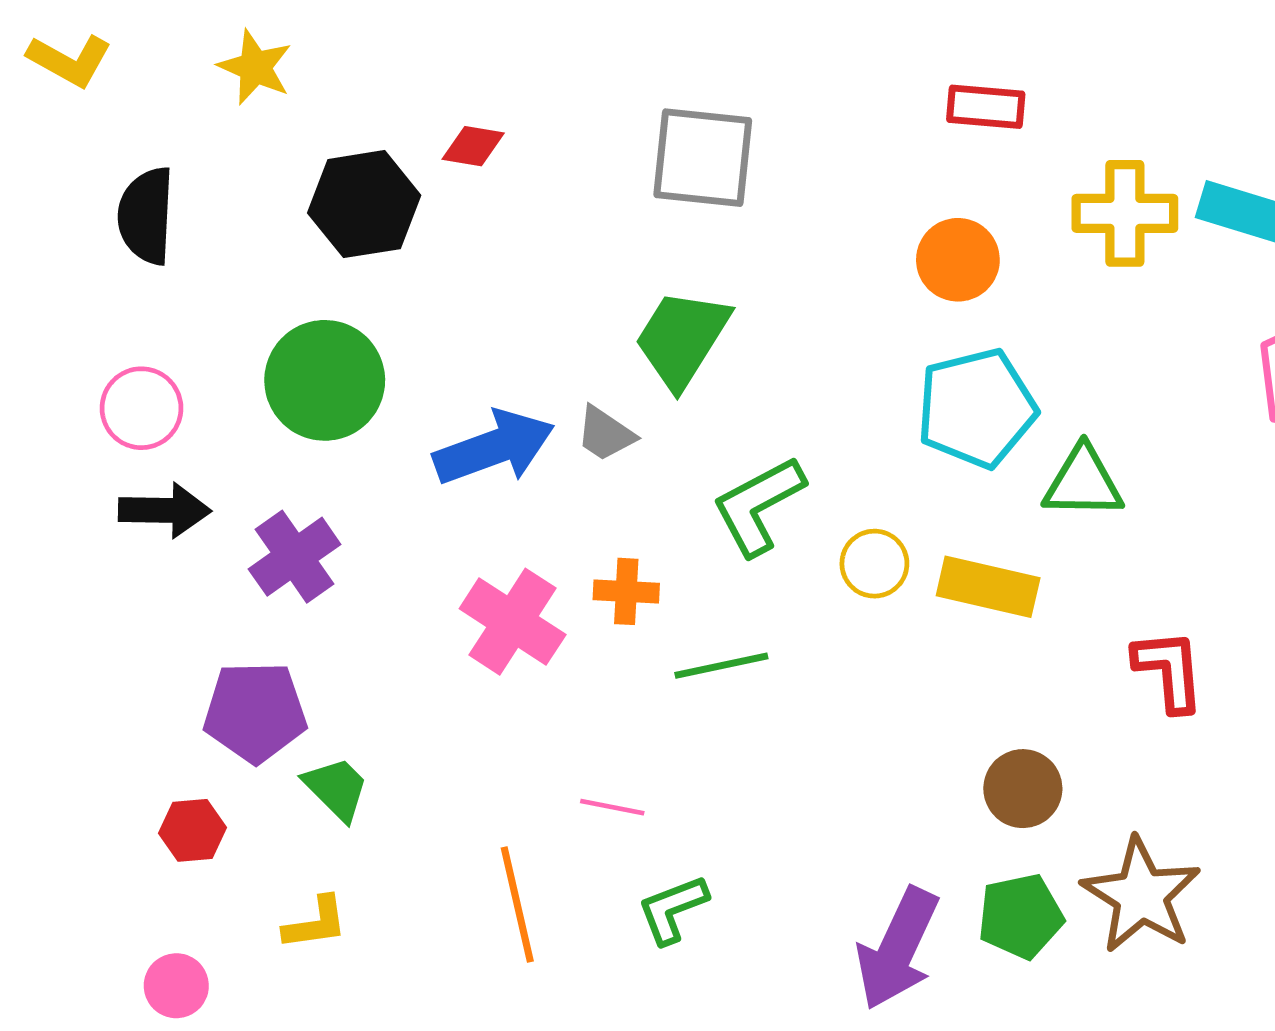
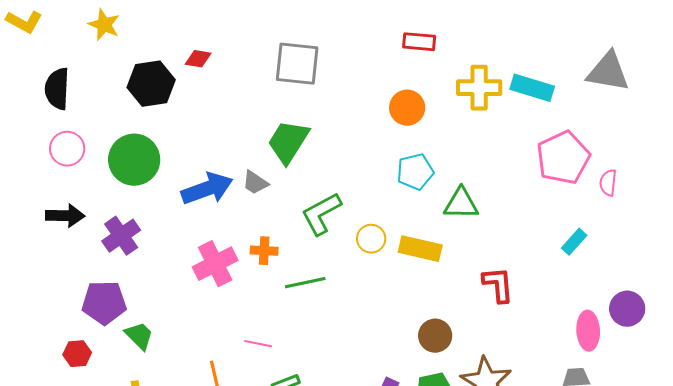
pink circle: (141, 408) -> (67, 149), moved
cyan pentagon: (976, 408) -> (415, 172), size x0.7
pink cross: (513, 622) -> (215, 264), turned 30

